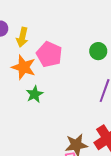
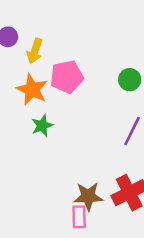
pink pentagon: (49, 54) -> (67, 77), turned 30

